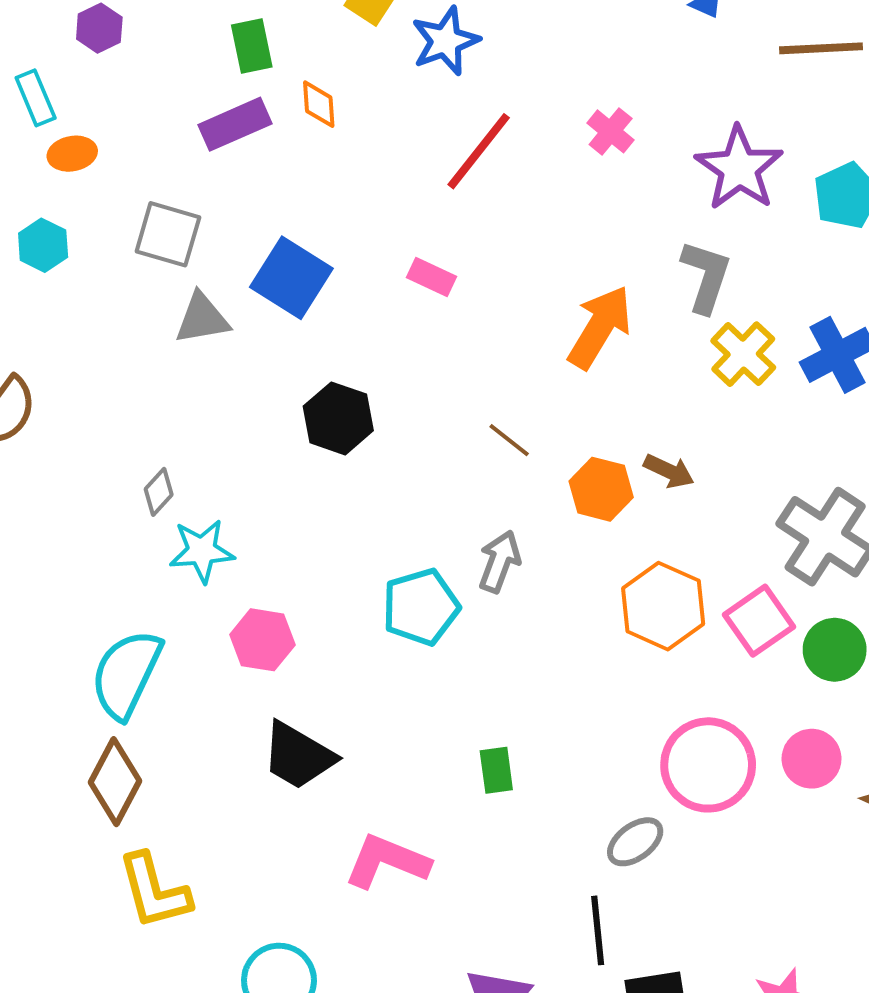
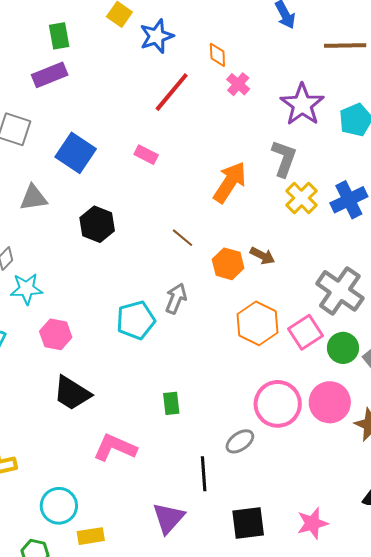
orange diamond: (319, 104) -> (217, 55), moved
gray triangle: (202, 318) -> (33, 198), moved
pink circle: (812, 759) -> (330, 402), size x1.4
black line: (598, 930) -> (204, 474), moved

